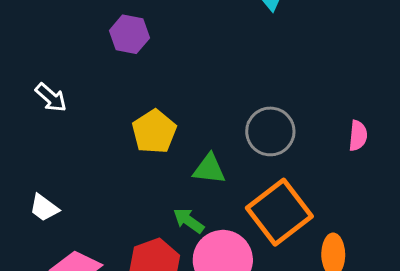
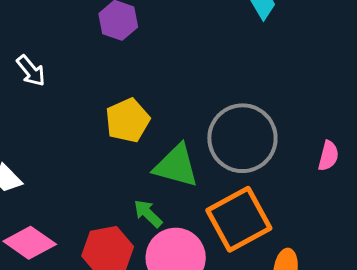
gray circle: (270, 131) -> (242, 138), size x1.4
green triangle: (209, 169) -> (176, 166), size x1.4

